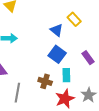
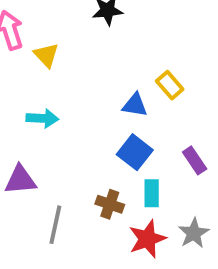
blue triangle: (57, 30) -> (135, 105), turned -32

